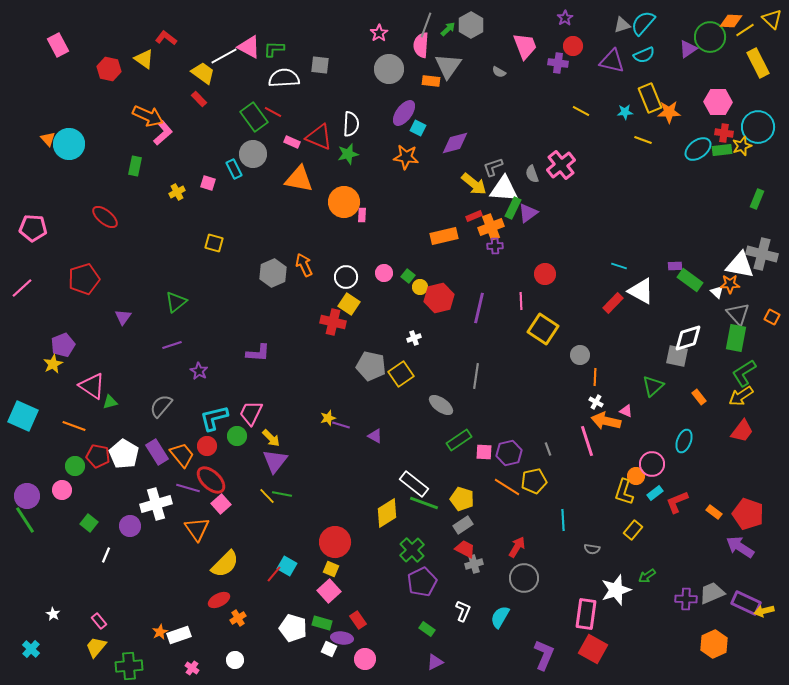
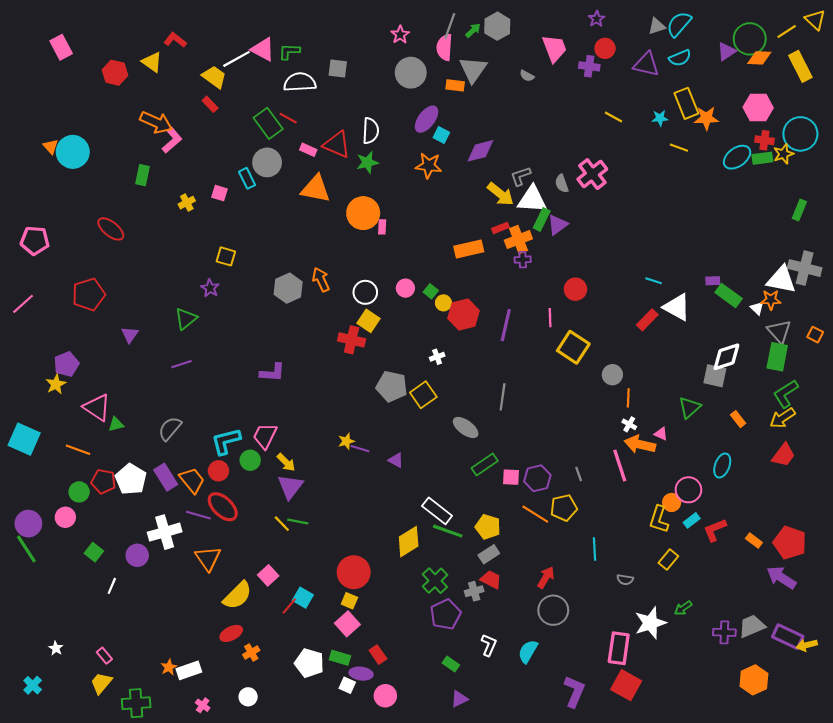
orange diamond: (731, 21) -> (759, 58), moved
purple star: (199, 371) -> (210, 288), moved
pink square: (221, 504) -> (268, 575), moved
gray cross: (474, 564) -> (474, 591), moved

